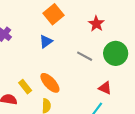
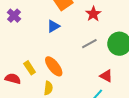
red star: (96, 24) -> (93, 14), moved
gray line: (85, 56) -> (89, 44), turned -63

